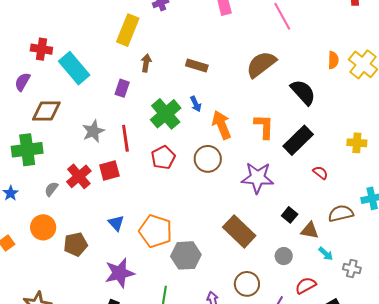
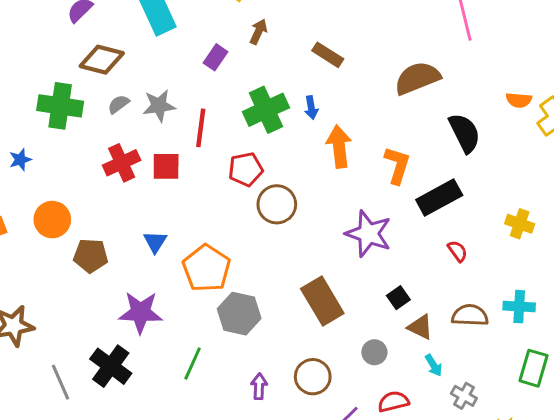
orange semicircle: (333, 60) -> (519, 100), turned 78
brown circle: (208, 159) -> (277, 204), moved
gray semicircle: (51, 189) -> (118, 104), moved

